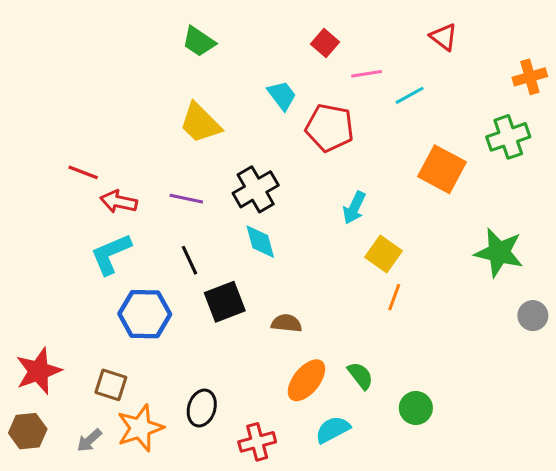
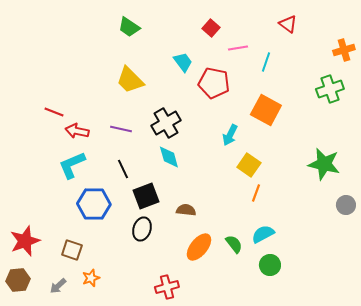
cyan line: (410, 95) -> (266, 62), turned -42
orange square: (442, 169) -> (266, 110), moved
black ellipse: (202, 408) -> (142, 229), moved
orange star: (140, 428) -> (91, 278), size x0.6
cyan semicircle: (333, 430) -> (263, 234), moved

